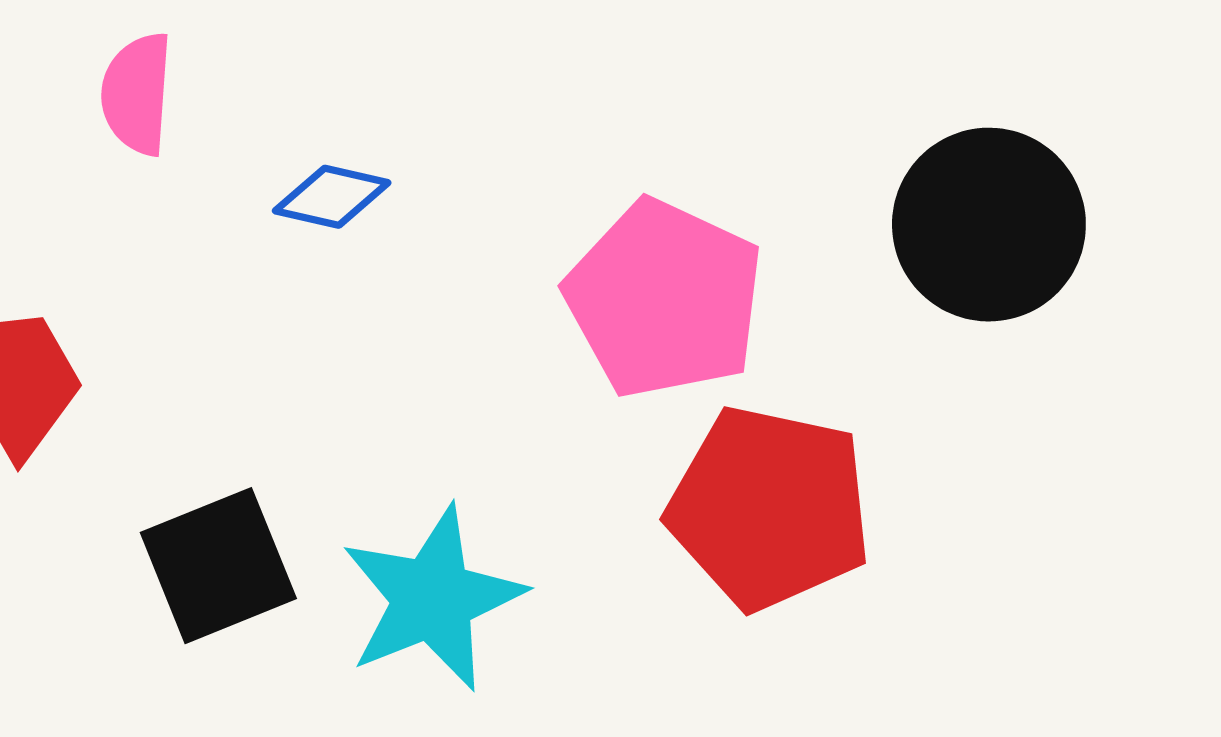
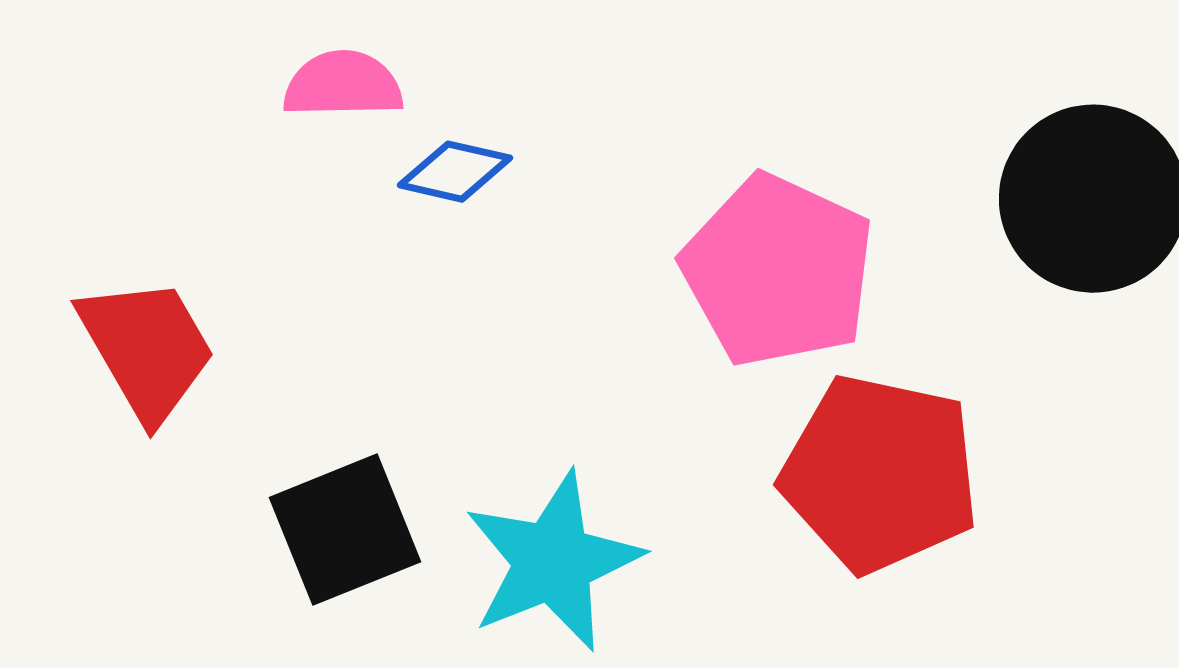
pink semicircle: (137, 94) -> (343, 85), moved, turned 85

